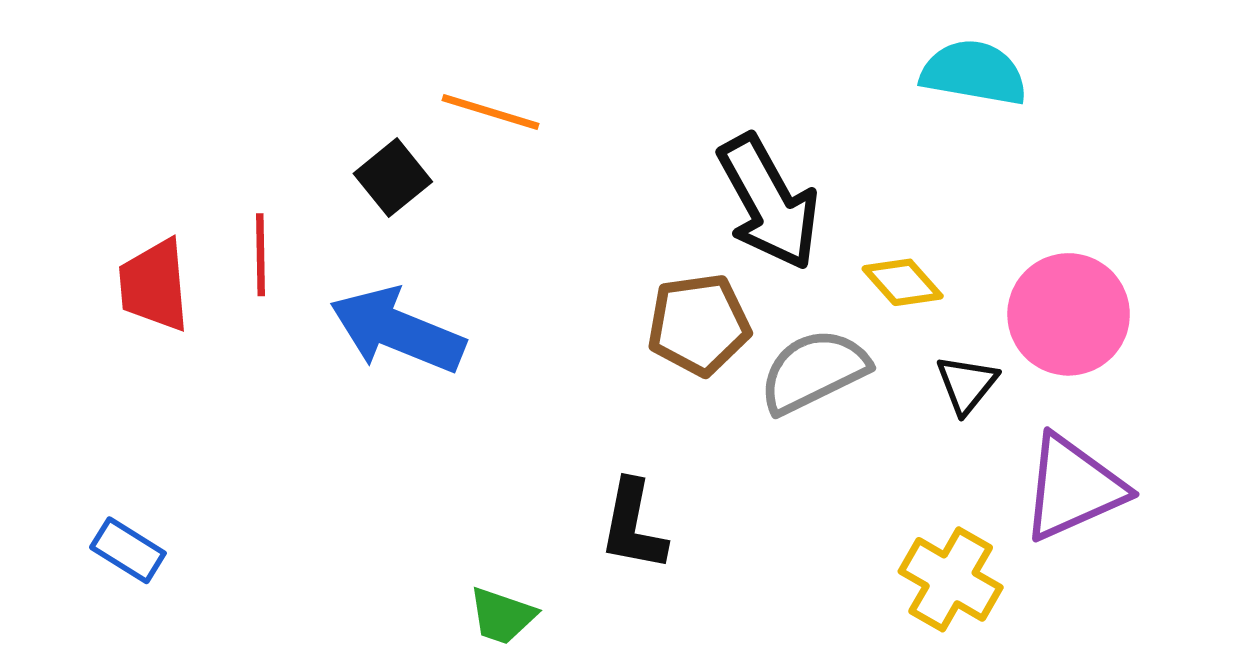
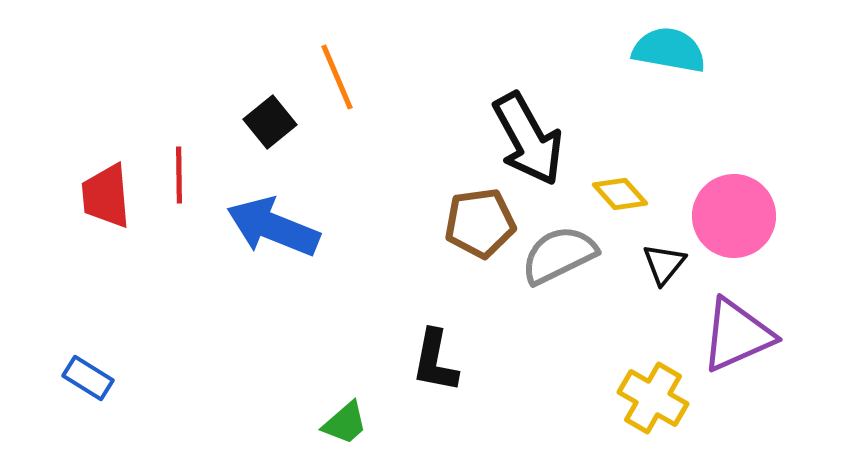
orange line: (491, 112) -> (337, 77), turned 50
green trapezoid: (502, 616) -> (345, 423), turned -60

